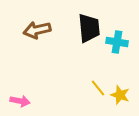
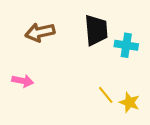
pink arrow: (20, 101) -> (23, 81), moved

